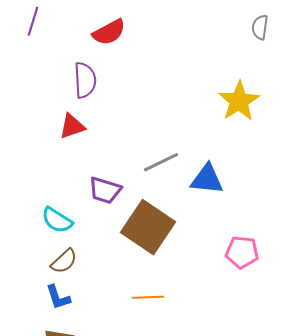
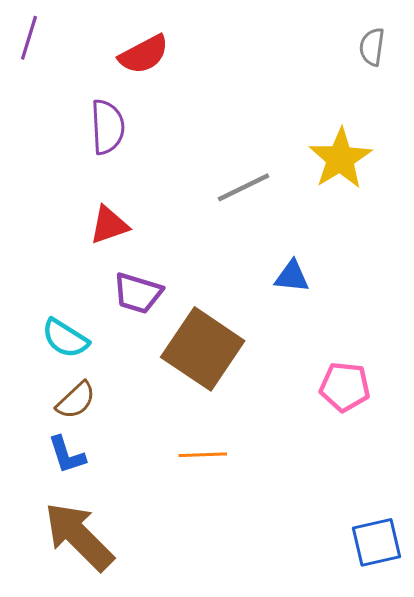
red triangle: (72, 126) -> (109, 225), moved
gray line: (161, 162) -> (244, 187), moved
blue triangle: (207, 179) -> (292, 276), size x0.7

